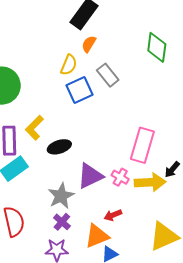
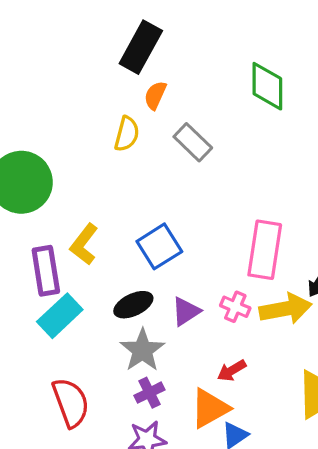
blue square: (80, 90) -> (159, 246), moved
black ellipse: (59, 147) -> (133, 305), moved
purple triangle: (90, 176) -> (186, 311), size x0.7
purple cross: (62, 222) -> (149, 393), turned 30

